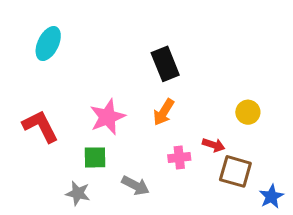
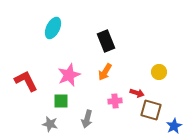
cyan ellipse: (48, 44) -> (53, 28), moved
gray arrow: (136, 186) -> (87, 119), turned 78

